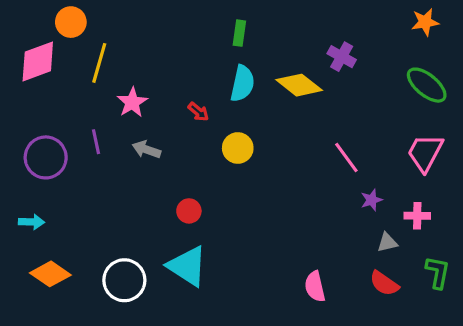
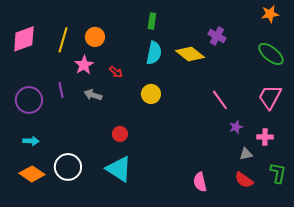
orange circle: (71, 22) -> (95, 37), moved
red arrow: (198, 112) -> (116, 72), moved
cyan arrow: (31, 222) -> (31, 141), moved
white circle: (124, 280) -> (68, 167), moved

